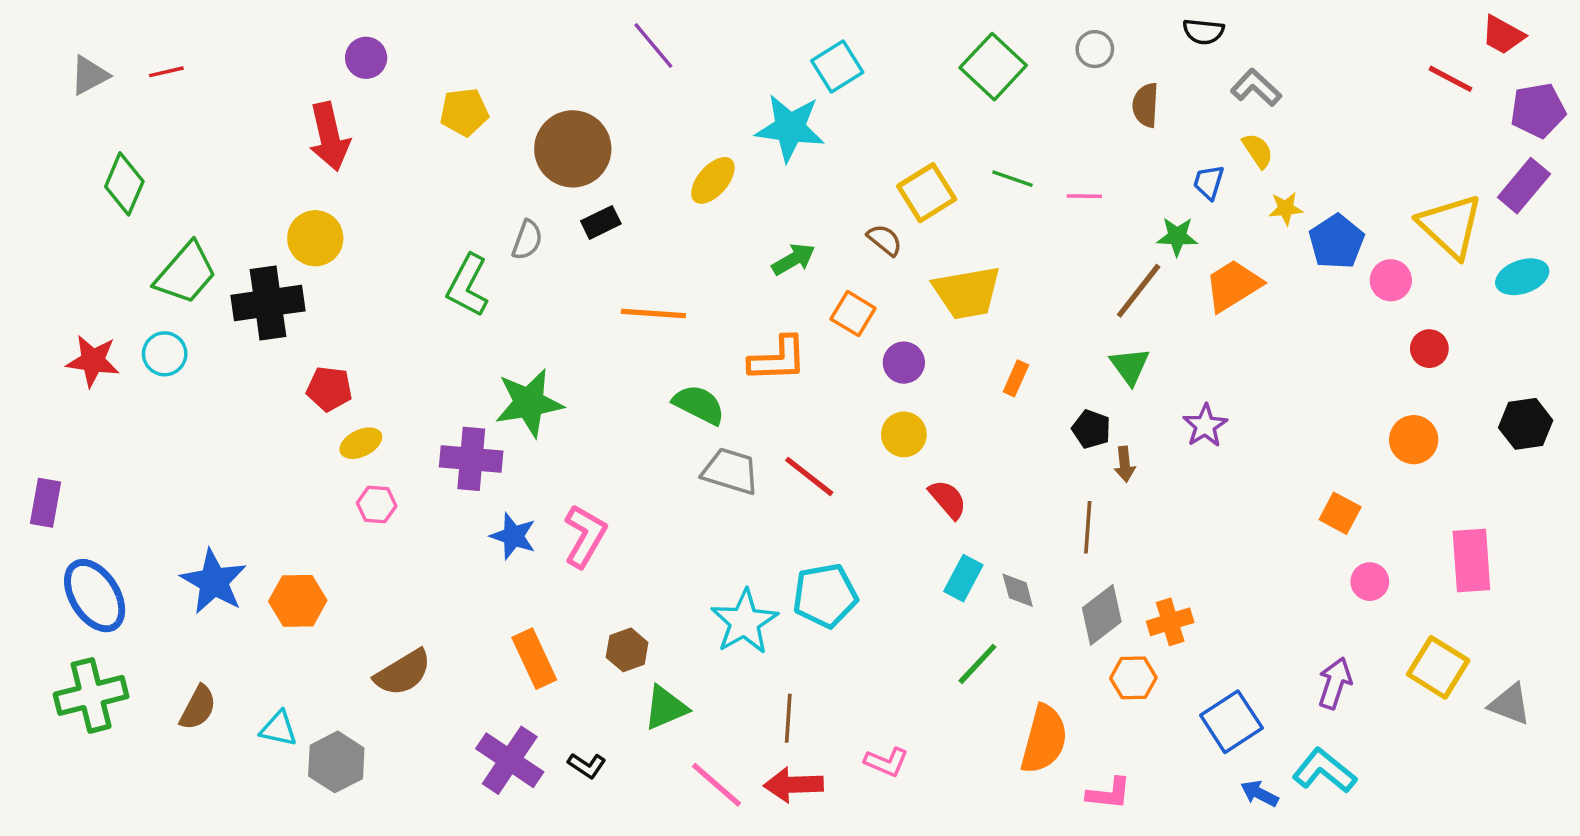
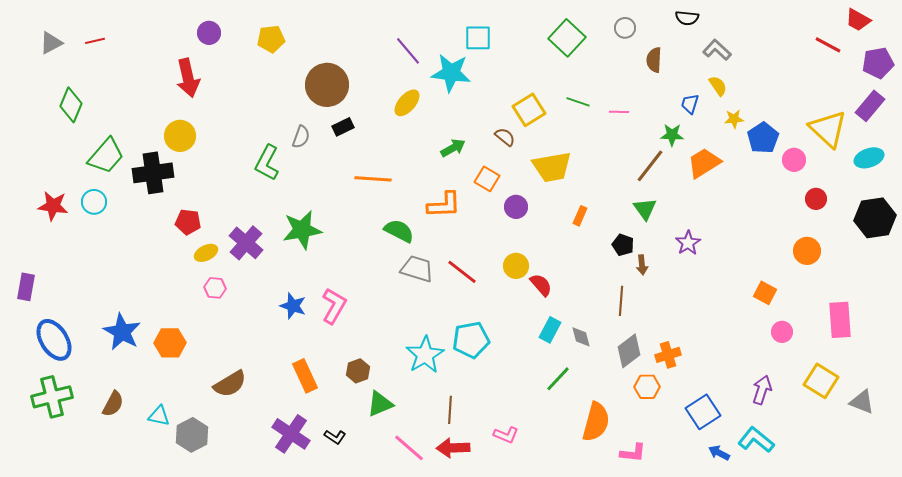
purple line: (653, 46) -> (408, 51), moved
cyan square: (837, 67) -> (478, 38), turned 32
yellow pentagon: (464, 112) -> (271, 39), moved
black hexagon: (1526, 424) -> (875, 218), moved, size x1.4
yellow circle: (904, 434) -> (516, 266), moved
purple cross: (471, 459) -> (246, 243), moved, turned 36

